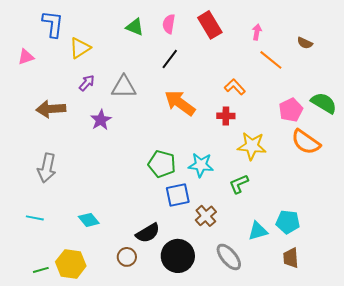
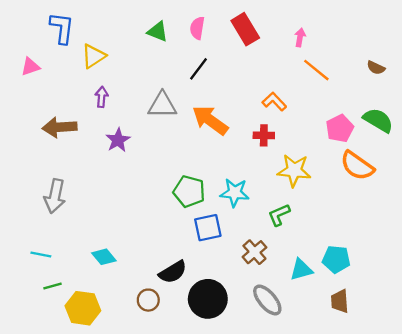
brown semicircle: (305, 43) -> (376, 68), moved
purple arrow: (87, 83) -> (102, 97), turned -36
gray triangle: (124, 87) -> (162, 105), moved
brown cross: (206, 216) -> (254, 252), moved
green line: (41, 270) -> (53, 286), moved

